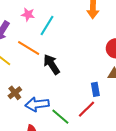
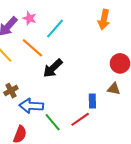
pink star: (28, 15) -> (30, 18), moved
black arrow: (52, 64) -> (53, 68), turned -110

